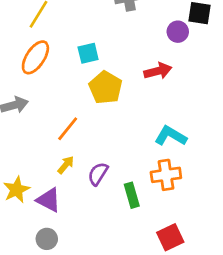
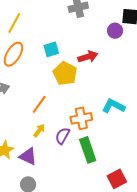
red arrow: (158, 71) -> (88, 57), moved
orange cross: (166, 175) -> (81, 118), moved
green rectangle: (132, 195) -> (88, 150), size x1.4

